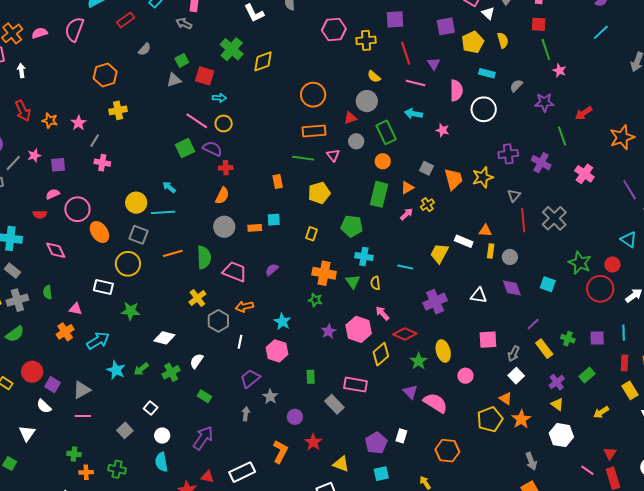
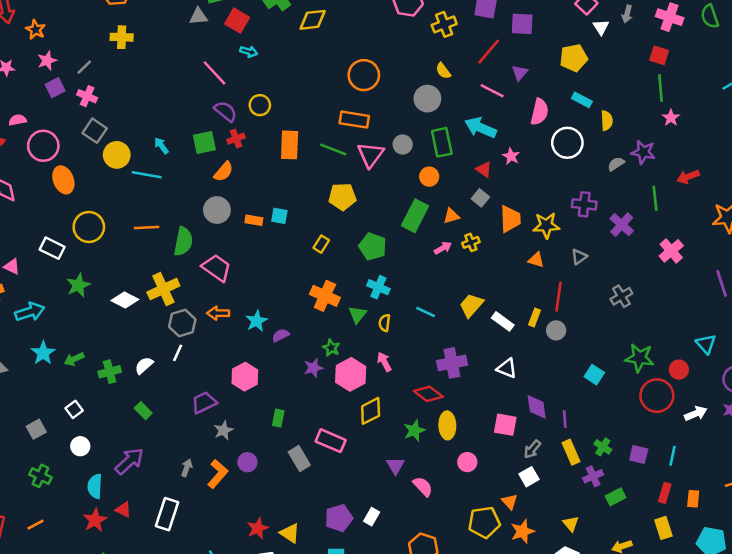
purple square: (446, 26) -> (522, 24), moved
yellow cross: (366, 40) -> (444, 24), turned -30
yellow semicircle: (503, 40) -> (607, 121), moved
red line: (406, 53) -> (489, 52), turned 45
gray semicircle: (516, 86) -> (616, 164), moved
cyan arrow: (413, 114) -> (481, 128), size x1.4
red triangle: (350, 118) -> (484, 169), moved, turned 40
pink star: (79, 123) -> (47, 61), moved
yellow circle: (224, 123) -> (260, 105), moved
green square: (185, 148) -> (204, 143), moved
pink triangle: (333, 155) -> (371, 155), size x1.6
purple square: (58, 165) -> (55, 88), moved, turned -35
red cross: (226, 168) -> (236, 139), turned -32
orange rectangle: (278, 182) -> (290, 145), moved, size x1.6
gray cross: (554, 218) -> (621, 296), size x0.7
red line: (523, 220) -> (559, 297), moved
orange triangle: (485, 231) -> (536, 260), moved
gray square: (138, 235) -> (95, 131), moved
white rectangle: (464, 241) -> (503, 321), moved
green star: (580, 263) -> (640, 358), turned -30
purple semicircle: (272, 270) -> (281, 335), moved
purple diamond: (512, 288) -> (537, 407), moved
yellow cross: (197, 298) -> (163, 289), size x1.4
green star: (315, 300) -> (331, 348), moved
green star: (131, 311) -> (78, 285), turned 30
cyan star: (282, 322) -> (257, 321), moved
purple line: (533, 324) -> (565, 419), turned -64
red diamond: (405, 334) -> (428, 394), moved
white diamond: (164, 338) -> (125, 300), moved
white line: (240, 342) -> (178, 353), moved
purple cross: (557, 382) -> (593, 476), moved
pink semicircle: (435, 403) -> (423, 486), size x0.7
gray arrow: (246, 414) -> (187, 468), moved
red star: (313, 442) -> (258, 528), moved
orange L-shape: (280, 452) -> (218, 474), moved
cyan semicircle: (161, 462) -> (95, 486), moved
green cross: (117, 469) -> (40, 476), moved
white rectangle: (242, 472) -> (167, 514), turned -60

